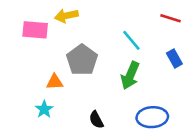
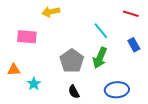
pink rectangle: (35, 30) -> (27, 37), moved
gray pentagon: (82, 60) -> (72, 61), moved
orange triangle: (55, 82) -> (14, 70), moved

